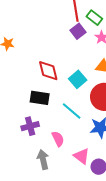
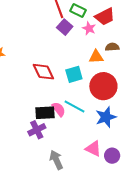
cyan square: (78, 79) -> (74, 74), turned 36
black rectangle: (40, 98) -> (45, 113), moved
pink semicircle: (58, 139) -> (59, 109), moved

